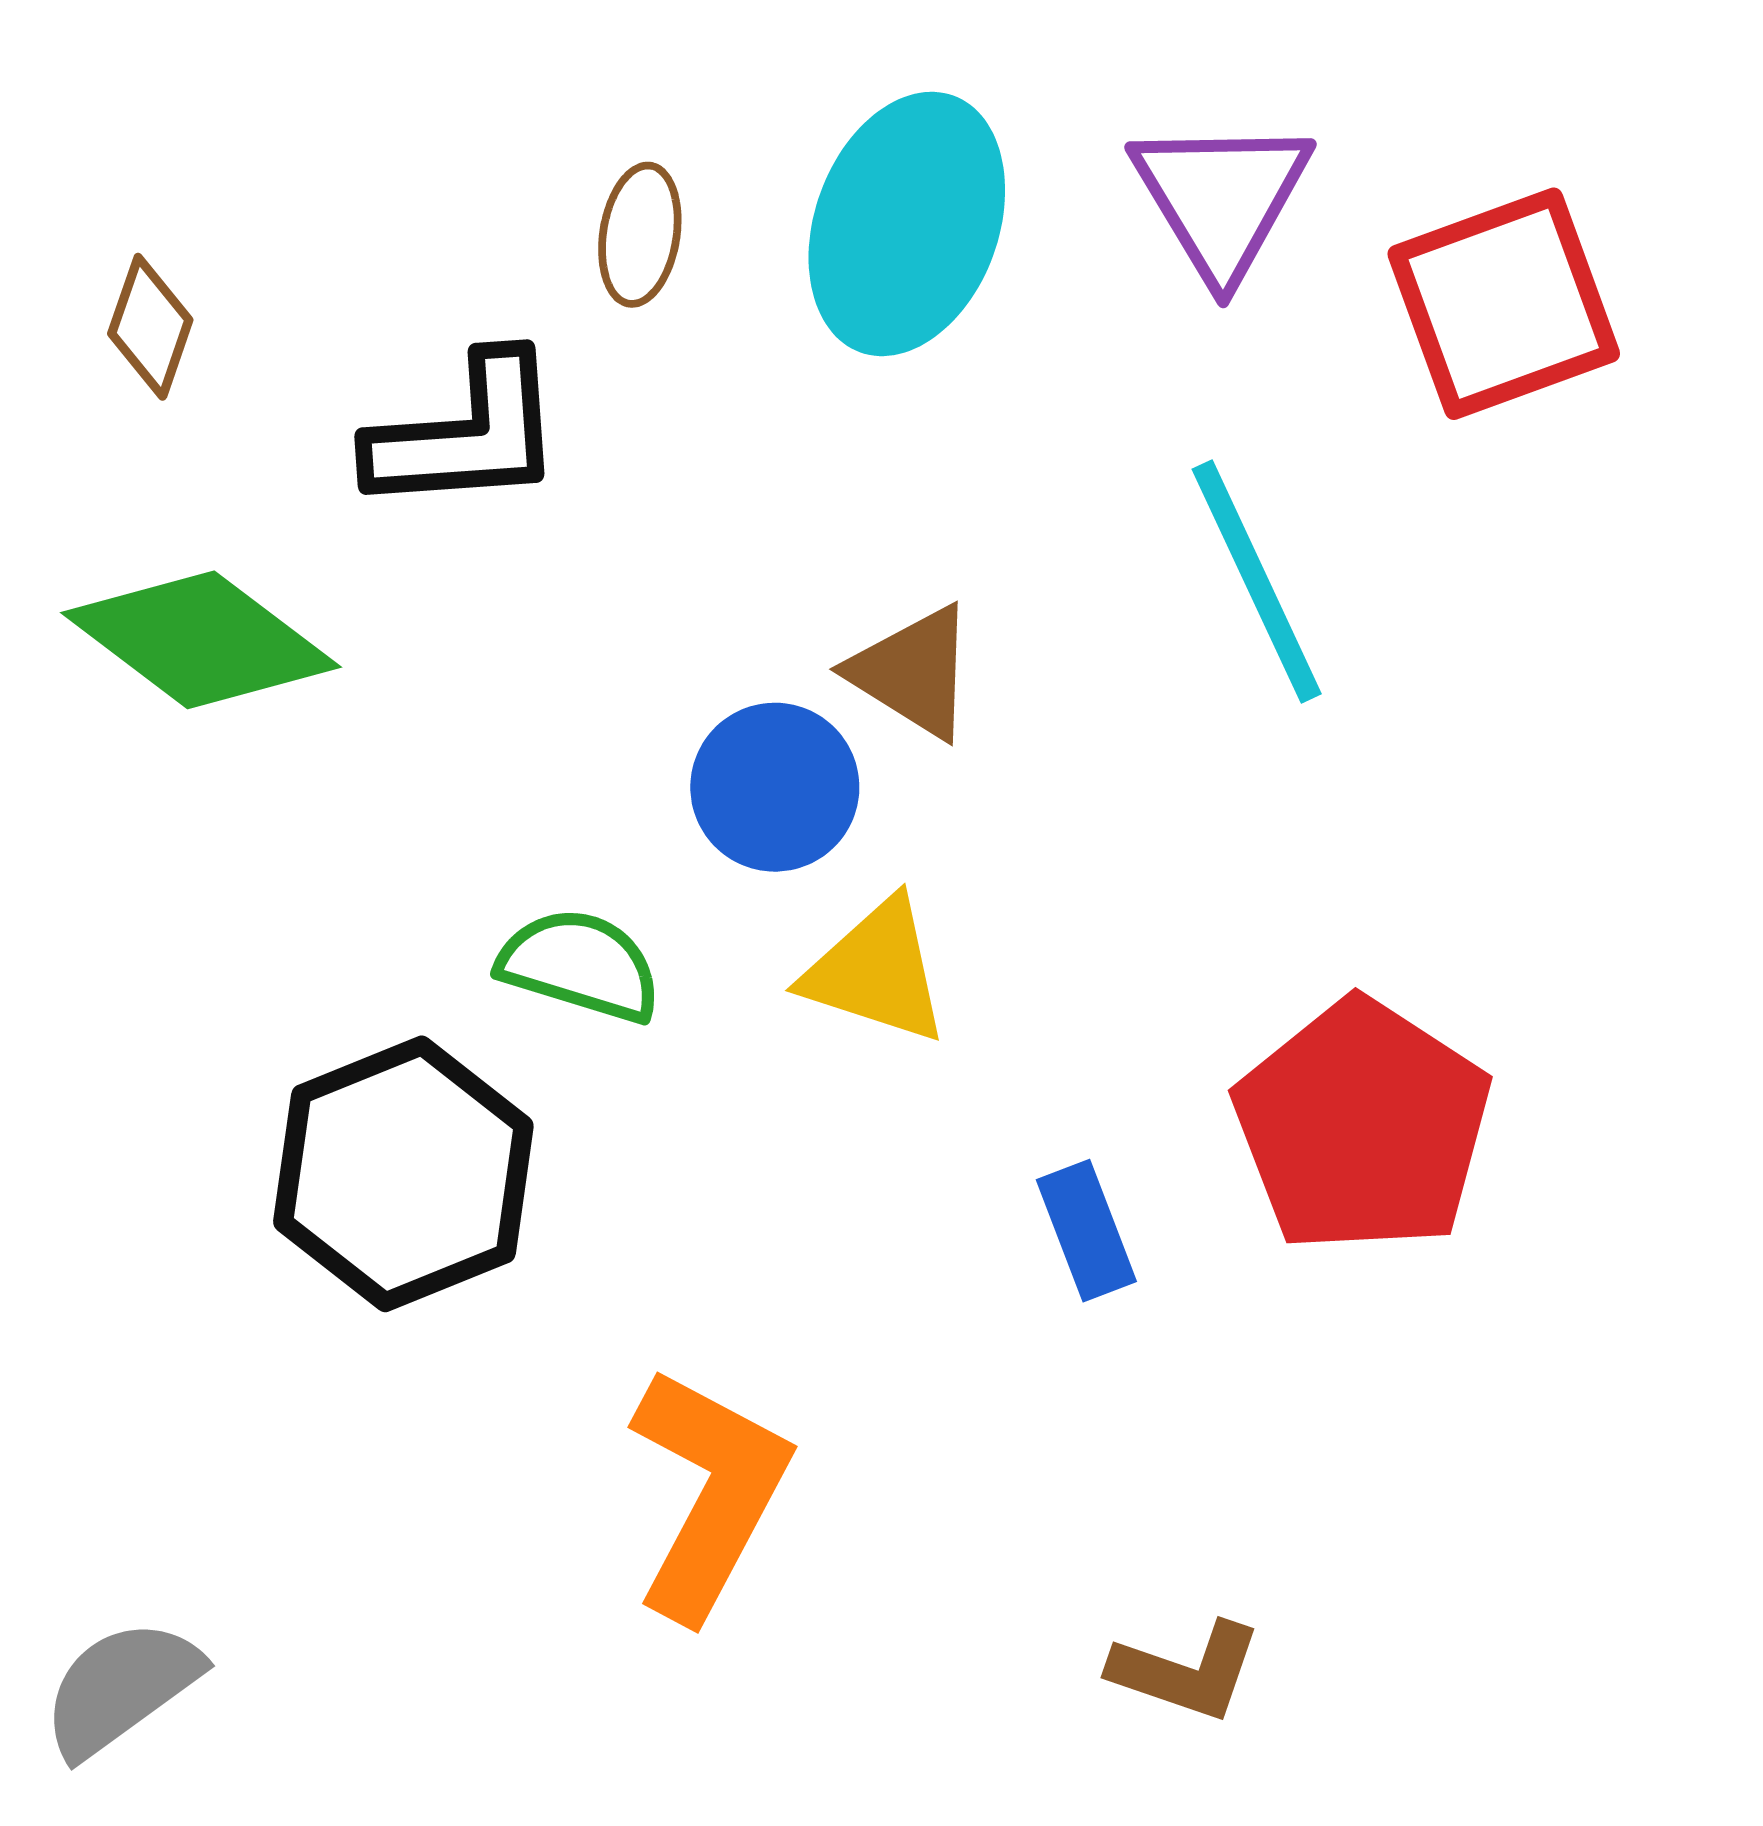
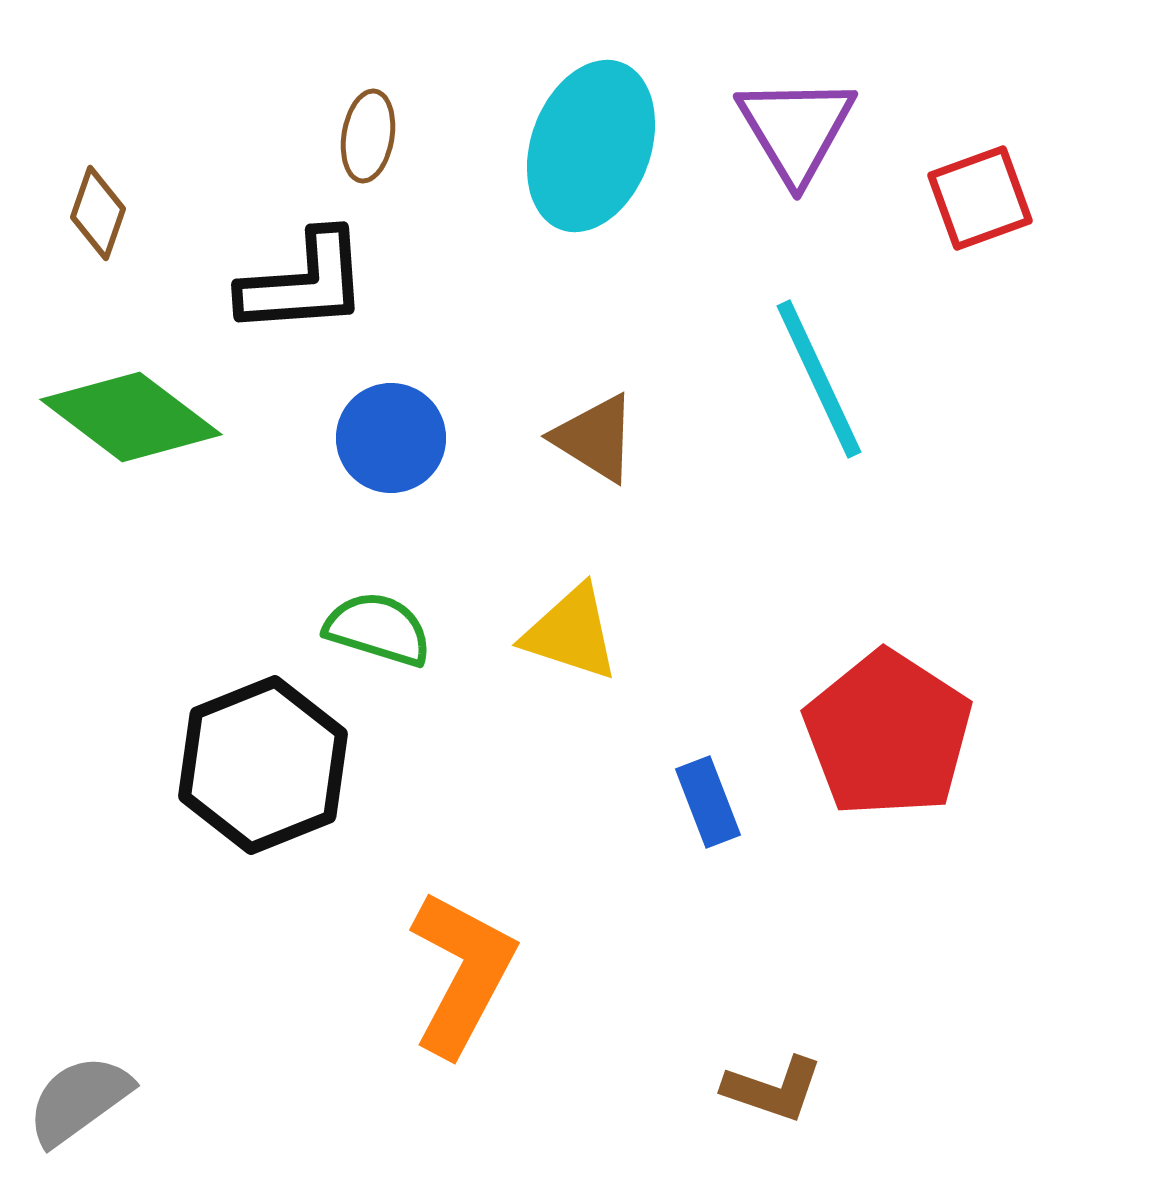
brown ellipse: (640, 235) -> (368, 136), moved
red square: (1504, 304) -> (980, 198), size x0.7
blue circle: (775, 787) -> (391, 438), moved

